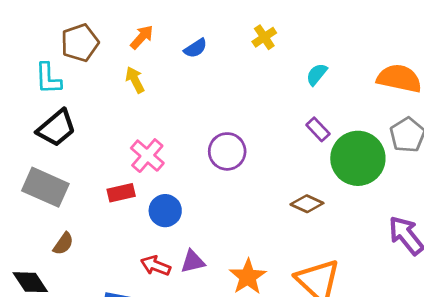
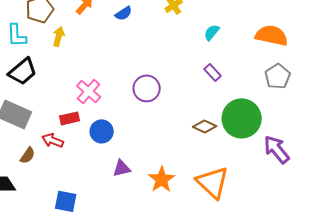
yellow arrow: (135, 80) -> (59, 36), moved, turned 42
green circle: (358, 158) -> (242, 118), moved
red arrow: (156, 266) -> (53, 140), moved

